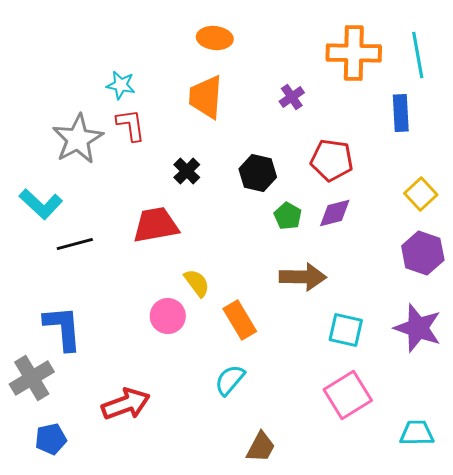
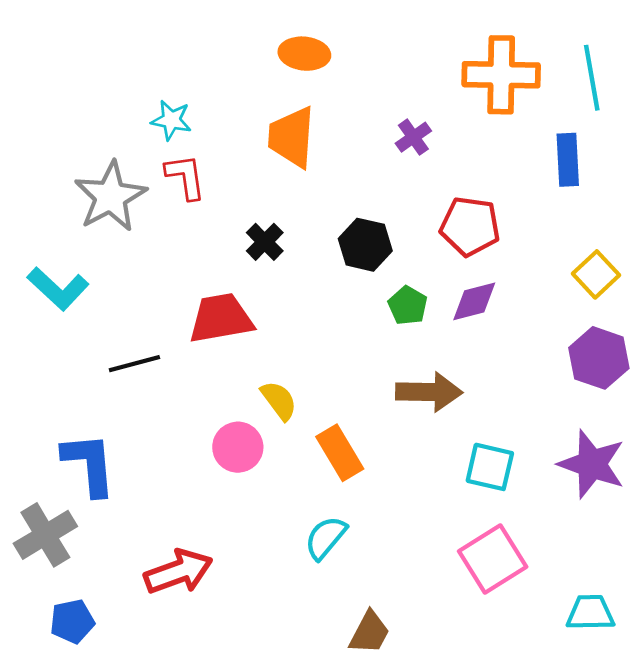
black line: (75, 244) -> (134, 364), moved

